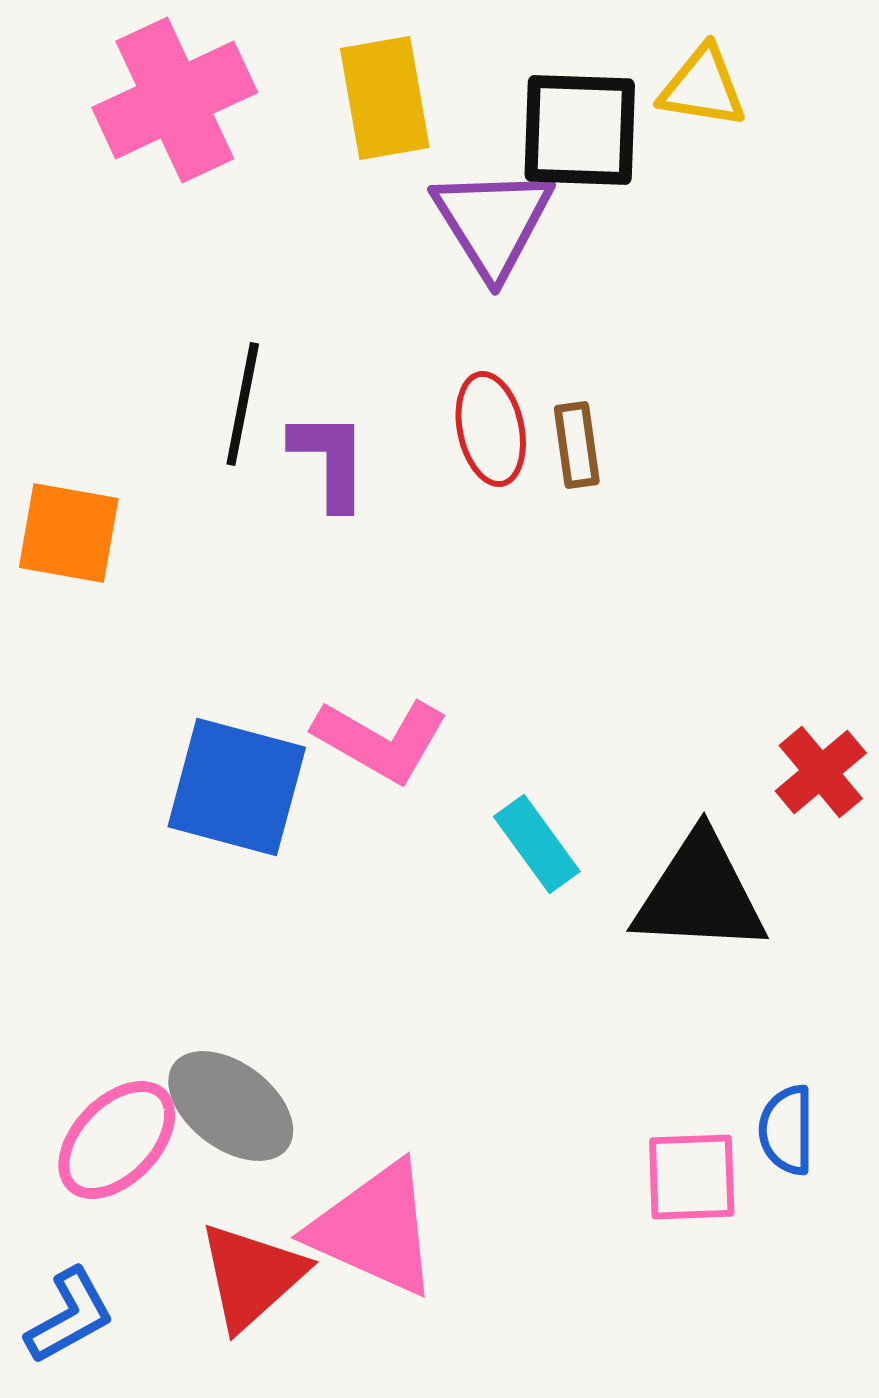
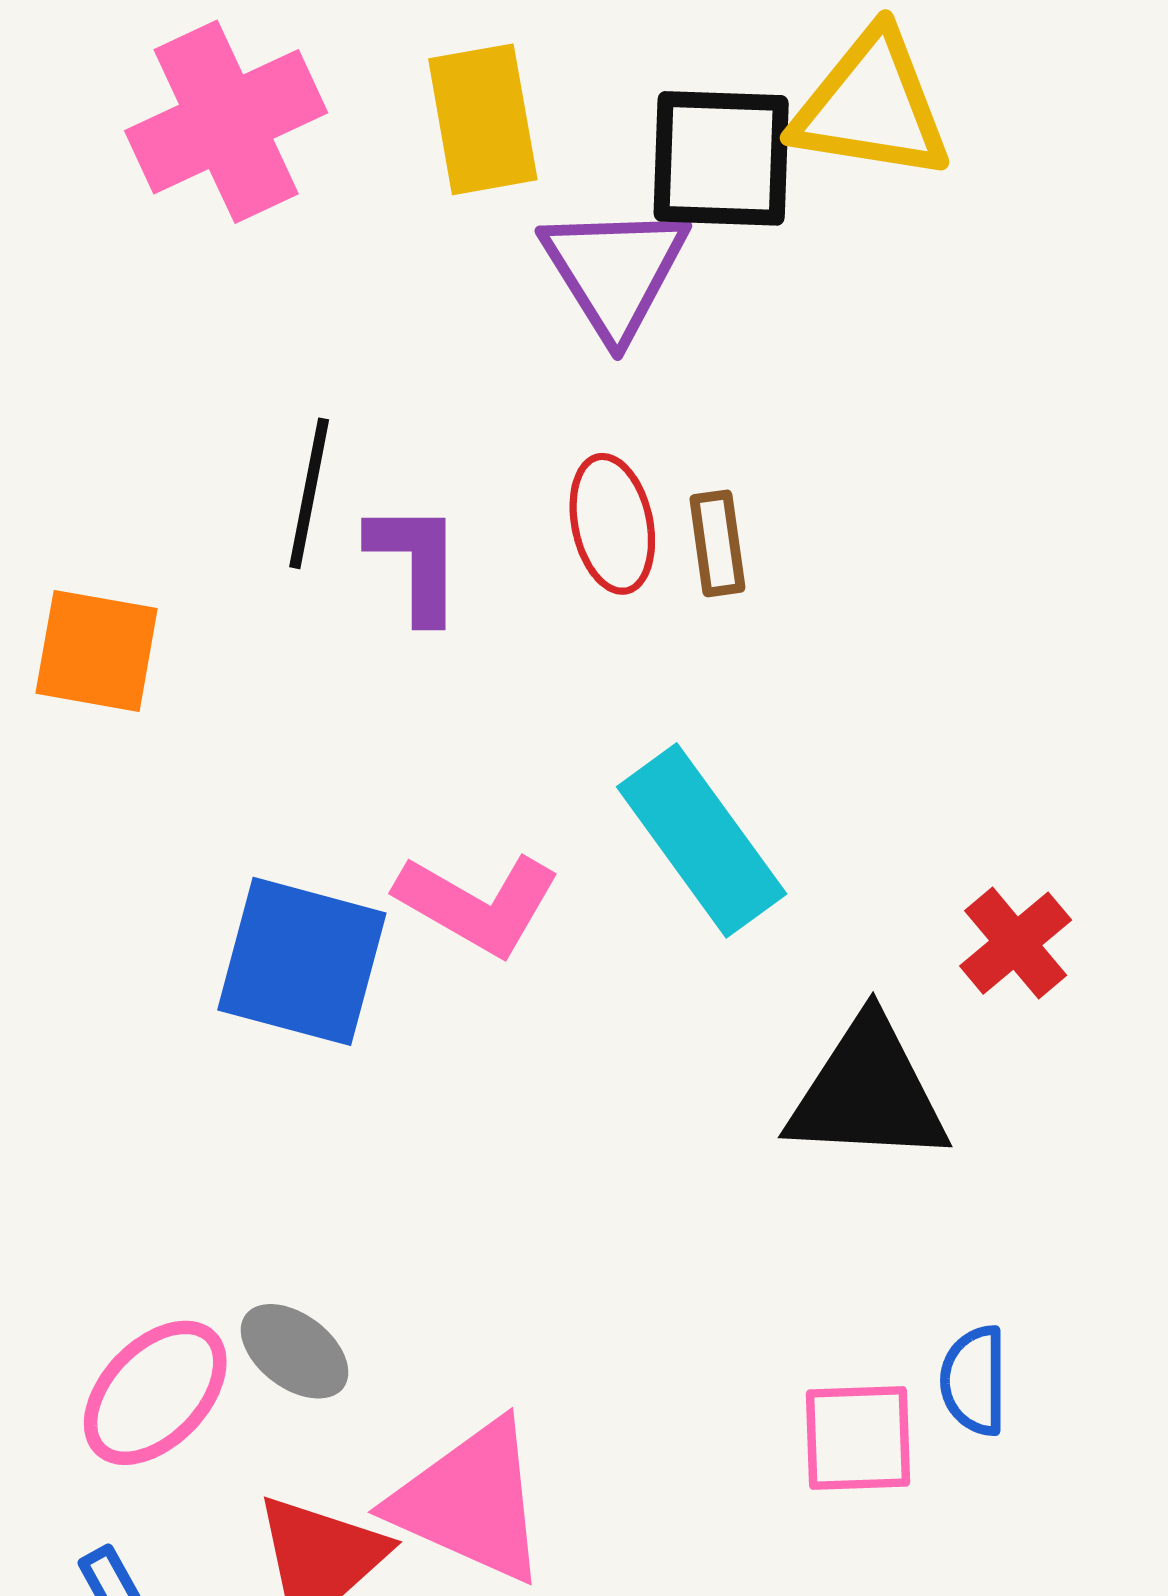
yellow triangle: (703, 87) -> (871, 106), size x1.5
cyan rectangle: (537, 844) -> (702, 840), moved, size x1.6
gray ellipse: (231, 1106) -> (295, 1351), size x0.7

